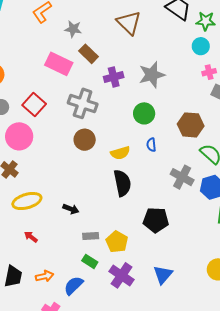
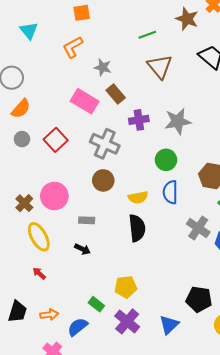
pink circle: (19, 136) -> (54, 196), moved
blue semicircle: (151, 145) -> (170, 192), size x1.6
yellow ellipse: (27, 201) -> (39, 237), turned 72
black pentagon: (156, 220) -> (199, 299), moved
gray rectangle: (91, 236) -> (87, 220), moved
yellow pentagon: (117, 242) -> (126, 287), turned 30

